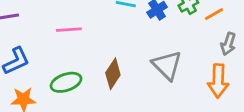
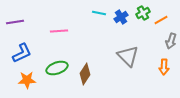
brown diamond: (113, 74) -> (85, 74), moved
orange arrow: (218, 81) -> (164, 67), size x0.7

